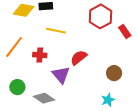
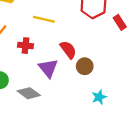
red semicircle: (79, 58) -> (68, 50), turned 90
brown circle: (114, 73) -> (85, 66), moved

